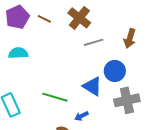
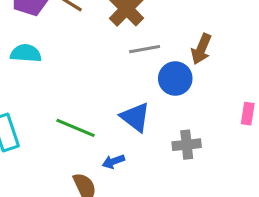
blue circle: (115, 71) -> (175, 78), moved
gray cross: (127, 100) -> (187, 145), size x0.7

